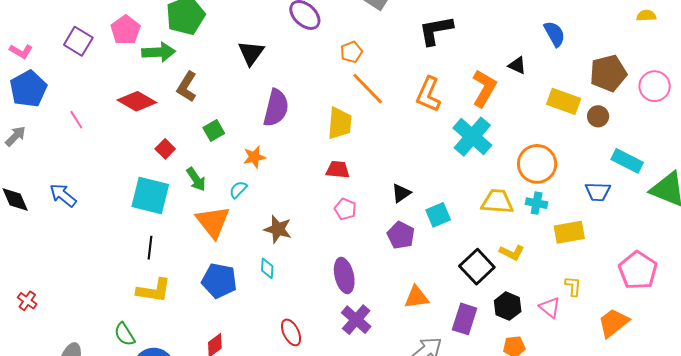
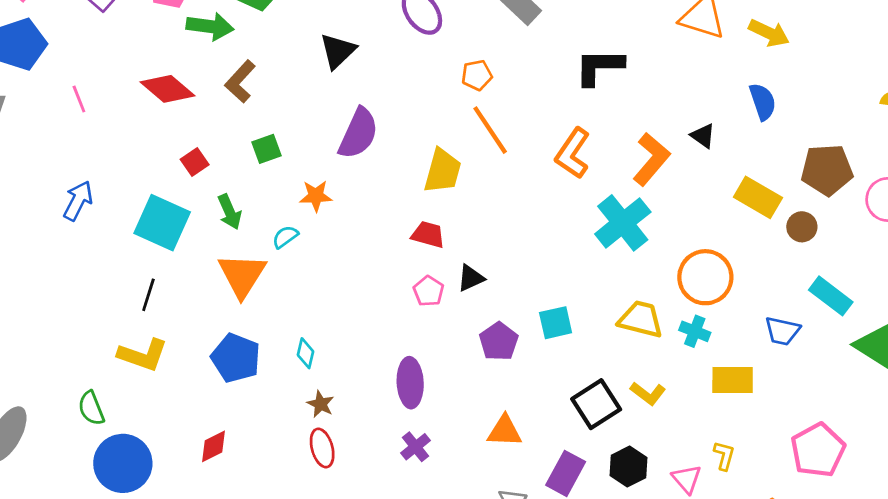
black triangle: (401, 193) -> (471, 278), moved
blue arrow: (63, 195) -> (78, 201), moved, turned 68
brown star: (278, 229) -> (321, 404), moved, size x0.7
purple cross: (356, 320) -> (415, 447), size x0.7

